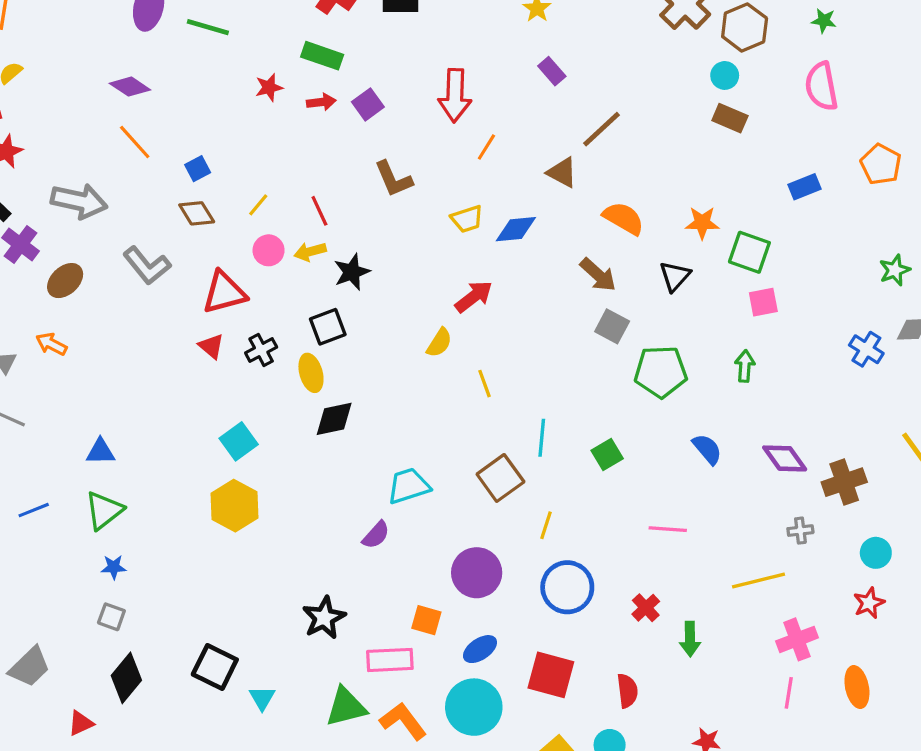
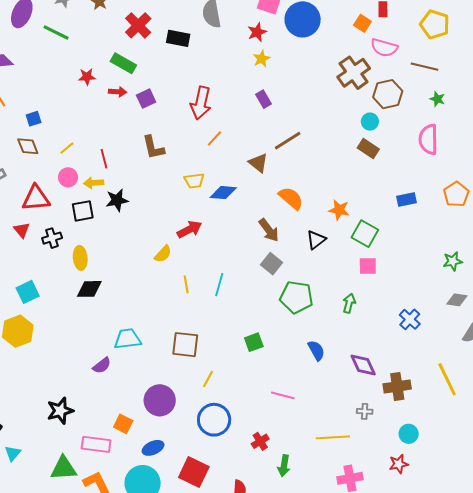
black square: (328, 327) -> (83, 211), moved
blue cross: (866, 349) -> (410, 319), moved
cyan line: (542, 438) -> (219, 285), moved
brown square: (500, 478) -> (185, 345), turned 32

